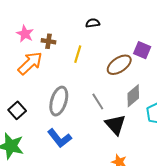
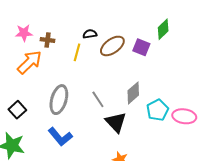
black semicircle: (93, 23) -> (90, 34), moved
pink star: (25, 34) -> (24, 33), turned -30
brown ellipse: (119, 65) -> (112, 46), moved

